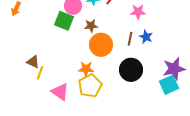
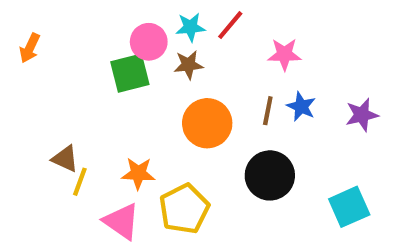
green square: (64, 21) -> (130, 73), turned -36
brown star: (91, 26) -> (188, 65), moved
orange star: (86, 69) -> (138, 173), moved
purple star: (174, 69) -> (362, 115), moved, size x0.7

